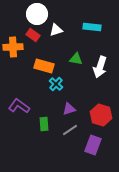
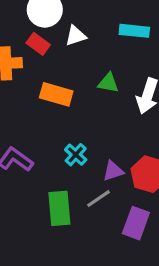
cyan cross: (56, 84) -> (76, 155), moved
purple triangle: (69, 109) -> (113, 171), moved
green rectangle: (44, 124) -> (59, 208), moved, size x1.5

